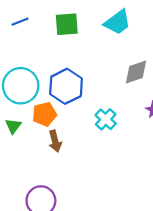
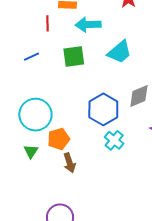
blue hexagon: (66, 86) -> (103, 109), moved

